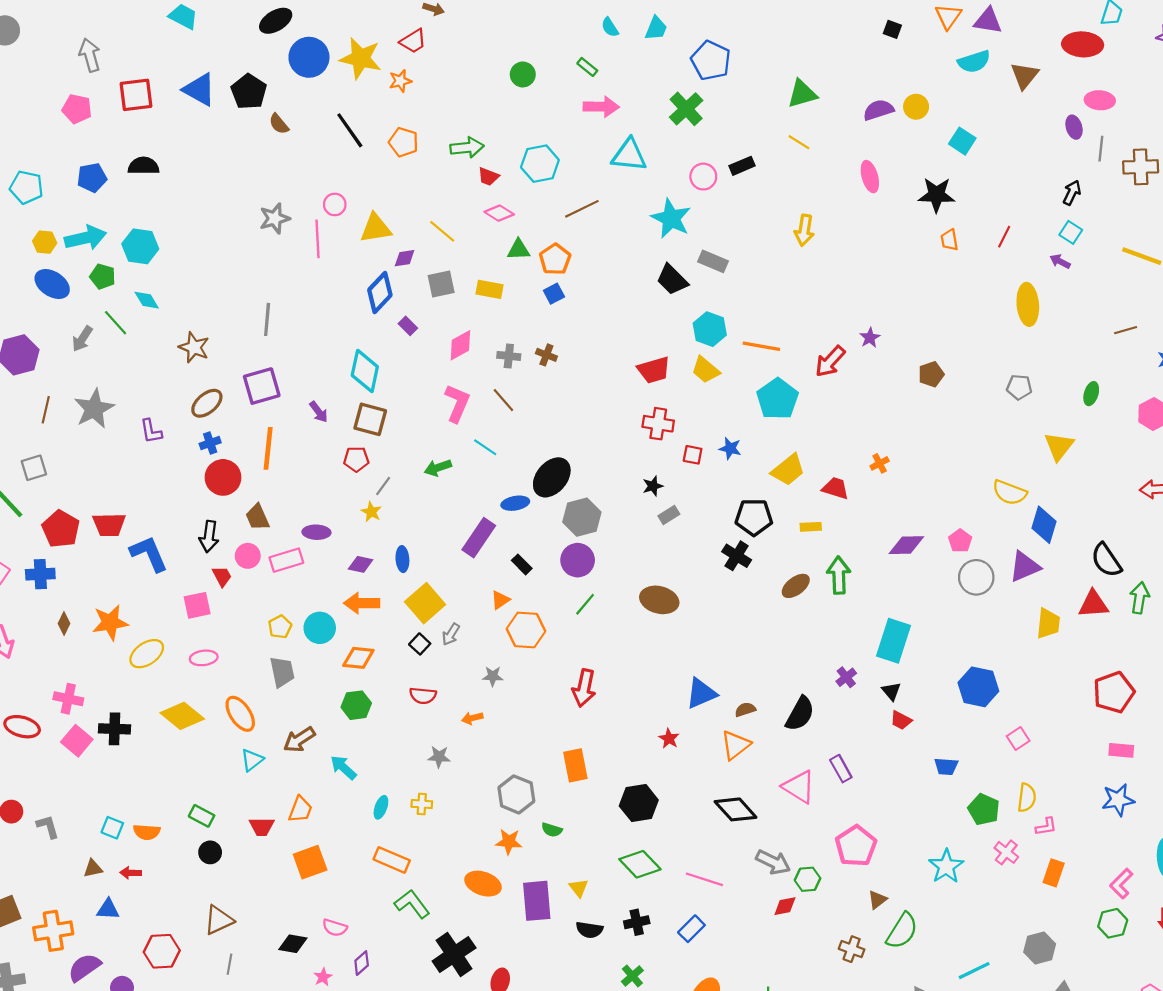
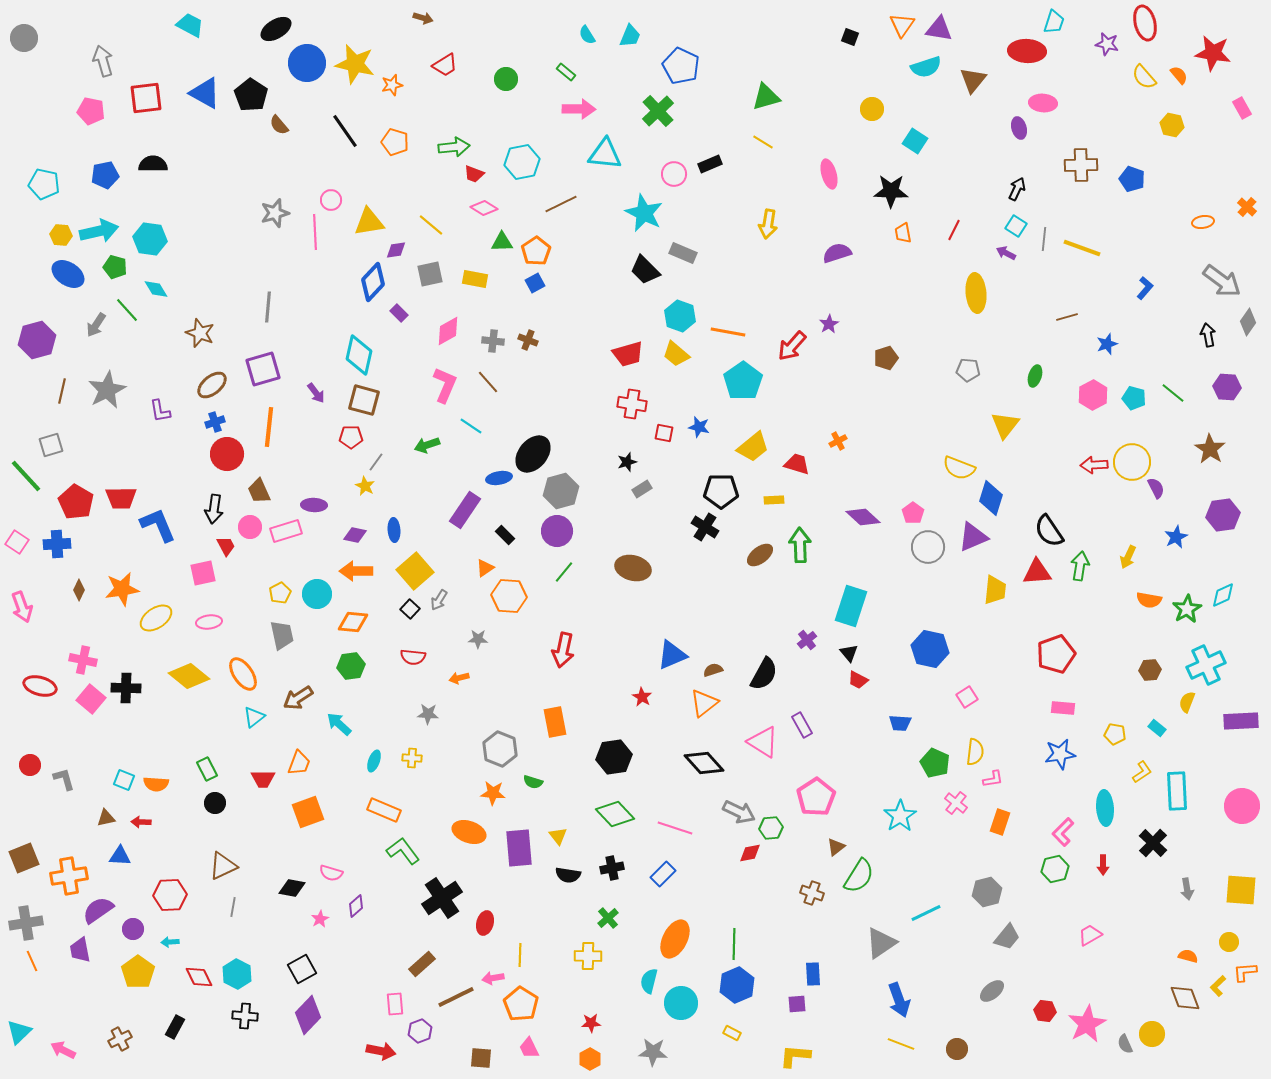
red trapezoid: (413, 41) -> (445, 65), moved
purple semicircle: (878, 110) -> (837, 253), moved
gray line: (1101, 149) -> (1044, 239), moved
purple diamond: (906, 545) -> (863, 517), turned 44
green rectangle: (202, 816) -> (207, 769), turned 35

